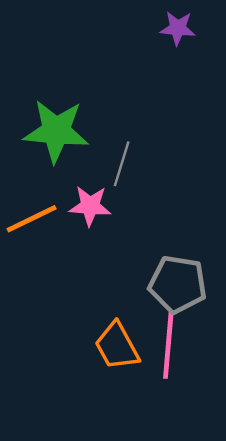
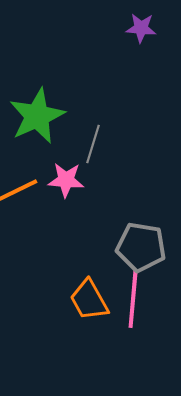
green star: (56, 131) -> (37, 116), turned -30

